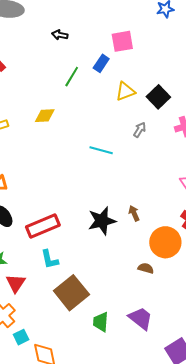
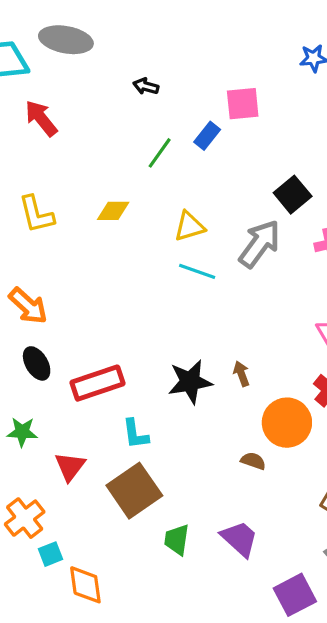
yellow triangle: (125, 91) -> (189, 226), moved
gray arrow: (140, 130) -> (260, 244), size x2.0
cyan L-shape: (50, 259) -> (135, 434), moved
red triangle: (16, 283) -> (70, 466), moved

